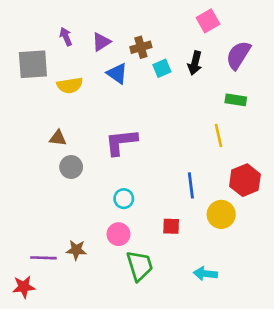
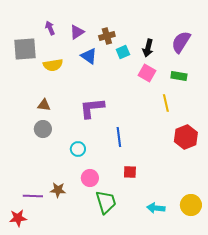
pink square: (208, 21) -> (147, 73), moved, turned -30
gray circle: (71, 167) -> (43, 129), moved
blue line: (191, 185) -> (119, 137), moved
cyan circle: (124, 199) -> (78, 149), moved
yellow circle: (221, 214) -> (191, 205), moved

